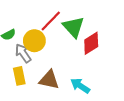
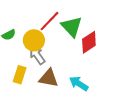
gray arrow: (23, 53) -> (37, 55), moved
yellow rectangle: (19, 76) -> (20, 75), turned 30

